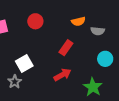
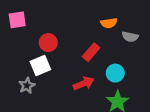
red circle: (35, 21) -> (48, 43), moved
cyan circle: (105, 59) -> (115, 73), moved

